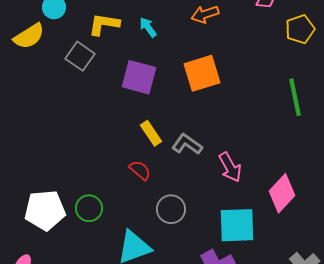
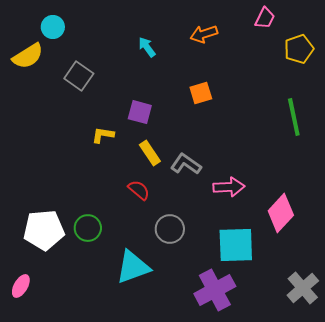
yellow L-shape: (104, 24) -> (103, 135), moved, size x0.7
orange square: (202, 73) -> (201, 93), size x0.6
purple square: (139, 77) -> (140, 112), moved, size x0.7
pink arrow: (230, 167) -> (229, 187), turned -64

